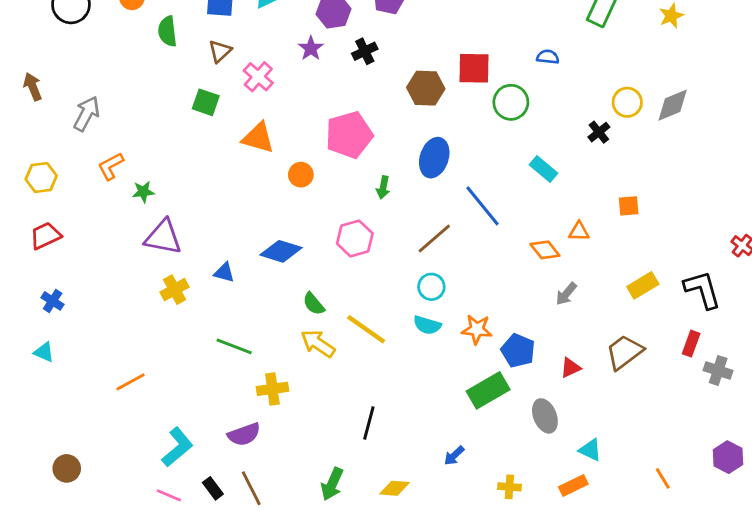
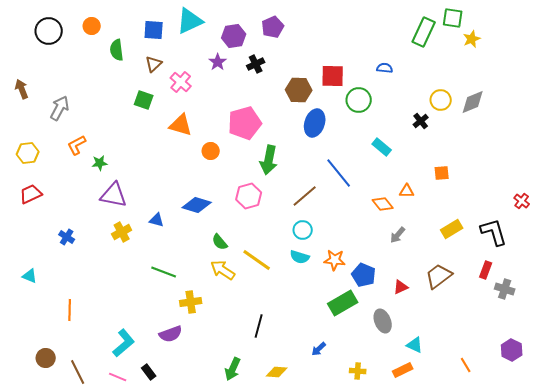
blue ellipse: (434, 158) -> (315, 123), moved
green arrow: (383, 187) -> (269, 160), size x1.8
blue cross: (53, 301) -> (67, 237), moved
orange line: (131, 382) -> (70, 310), moved, turned -60
brown line: (251, 488) -> (78, 372), moved

